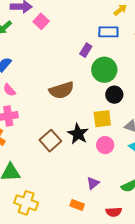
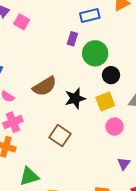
brown semicircle: (61, 90) -> (45, 86), moved
black star: (78, 134) -> (75, 98), moved, turned -30
purple triangle: (93, 183) -> (124, 164), moved

